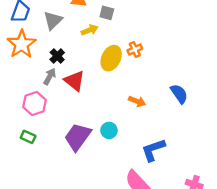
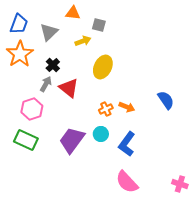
orange cross: (135, 49) -> (106, 109), moved
green rectangle: (28, 137) -> (26, 140), size x1.6
blue L-shape: (153, 150) -> (127, 144), moved, turned -35

